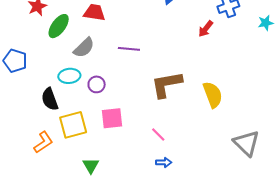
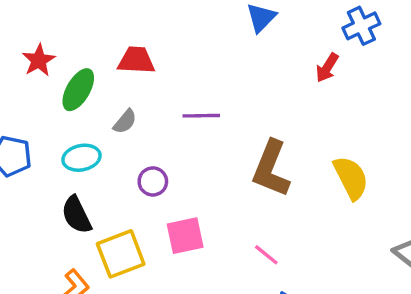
gray semicircle: (84, 48) -> (125, 122), size x0.7
cyan ellipse: (69, 76) -> (81, 158), moved
brown L-shape: (167, 84) -> (271, 169), turned -52

